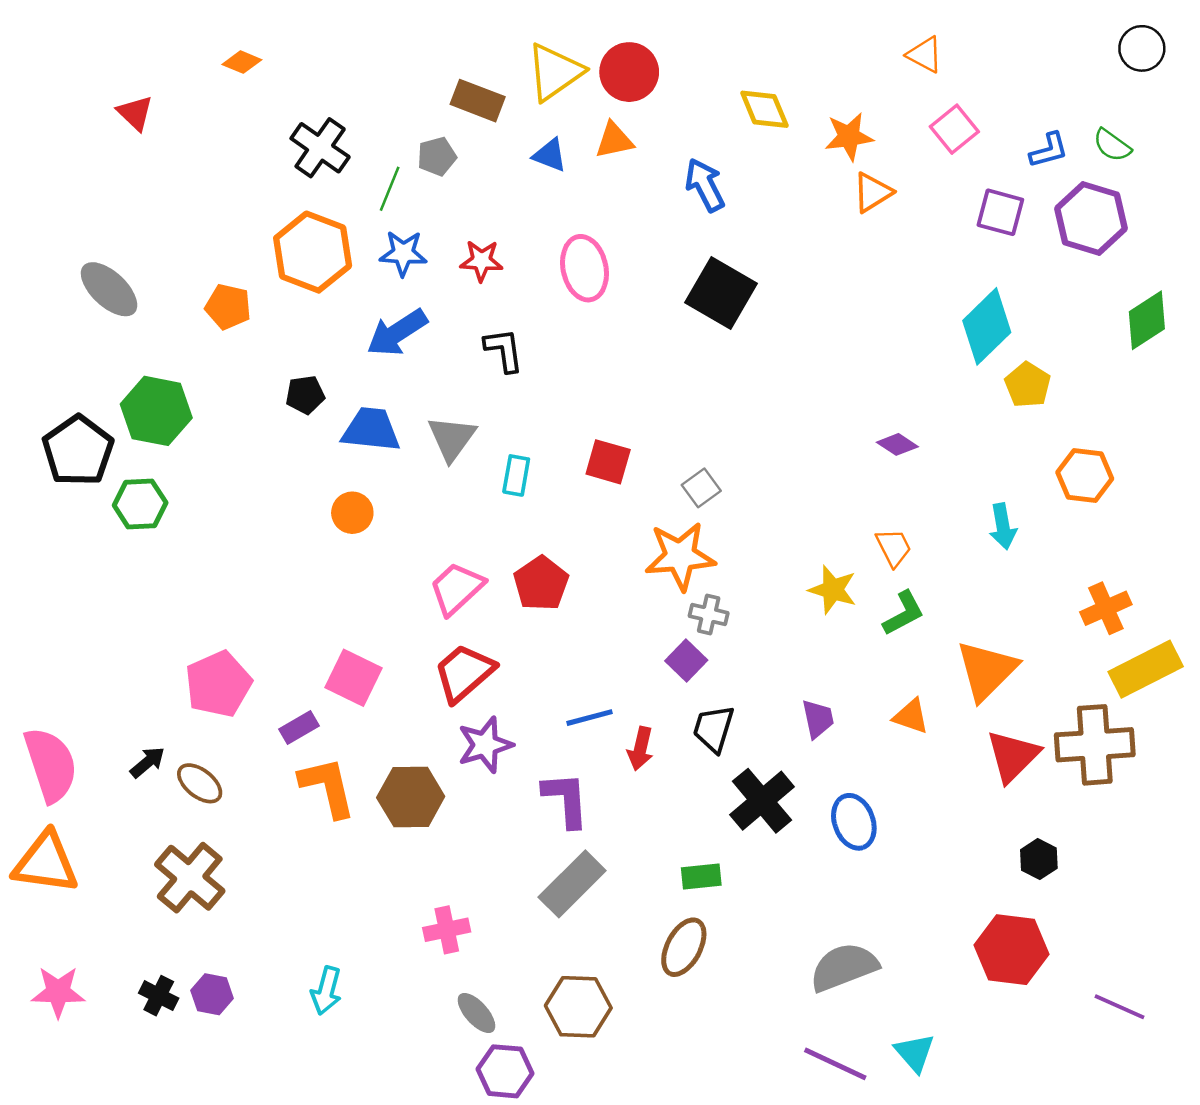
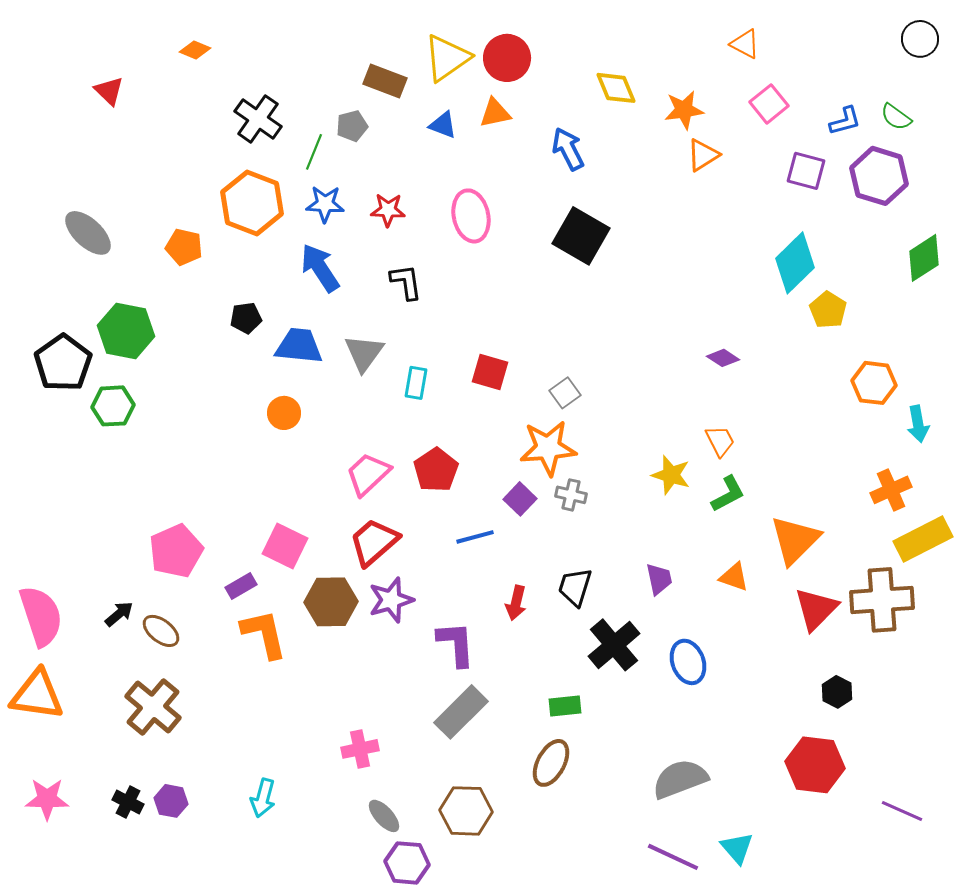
blue arrow: (397, 333) -> (320, 268), turned 90
cyan arrow: (1003, 526) -> (918, 424), moved
purple square: (686, 660) -> (520, 499), moved
blue line: (589, 718) -> (475, 537), moved
brown hexagon: (411, 797) -> (331, 602), moved

